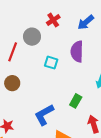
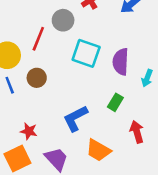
purple semicircle: (77, 51) -> (121, 62), moved
cyan square: (51, 63) -> (86, 53), size x1.6

